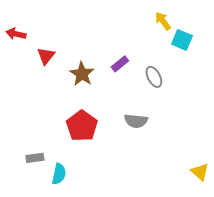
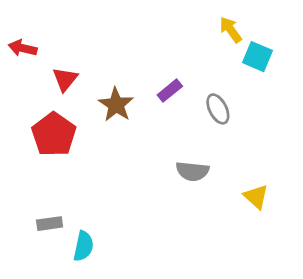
red pentagon: (82, 126) -> (54, 134), moved
yellow triangle: (200, 172) -> (256, 197), moved

